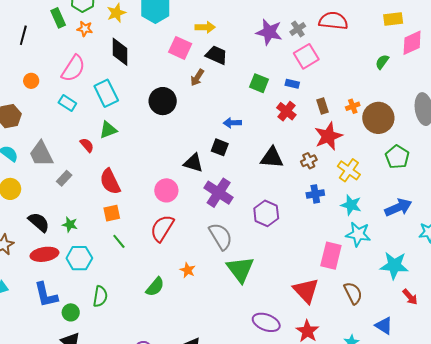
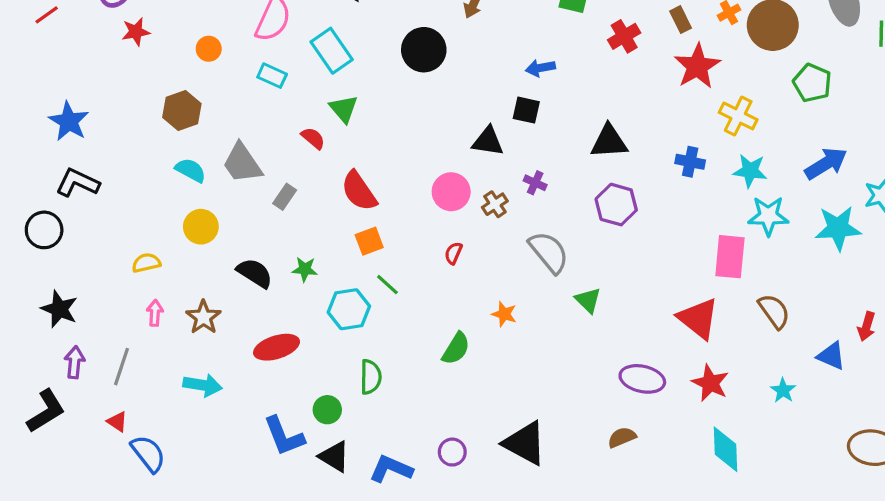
red cross: (286, 111) -> (624, 36), turned 30
green triangle: (108, 130) -> (344, 109), turned -42
black triangle: (272, 158) -> (609, 142), moved
brown cross: (309, 161) -> (495, 204), moved
purple cross: (219, 193) -> (535, 183), size x0.5
blue cross: (315, 194) -> (690, 162), turned 30
red semicircle: (162, 228) -> (453, 253), size x0.5
red ellipse: (44, 254) -> (277, 347), moved
cyan hexagon: (79, 258) -> (349, 309), moved
cyan star: (394, 265) -> (838, 228), moved
green triangle: (240, 269) -> (588, 300), size x0.6
blue L-shape: (46, 295) -> (284, 436), moved
red arrow: (410, 297) -> (866, 326), moved, turned 66

